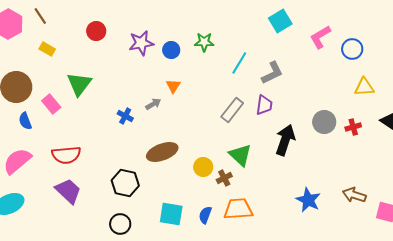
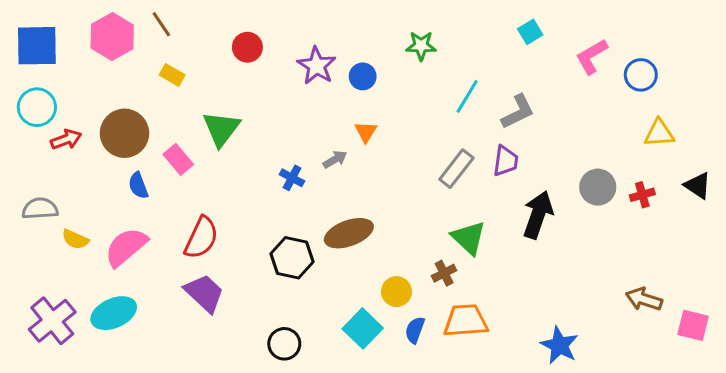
cyan square: (280, 21) -> (530, 32), size x0.7
green star: (204, 42) -> (421, 46), moved
purple star: (141, 43) -> (317, 66), turned -30
red semicircle: (66, 155) -> (201, 238), turned -60
yellow circle: (203, 167) -> (396, 292), moved
black hexagon: (125, 183) -> (292, 258), moved
blue star: (308, 200) -> (559, 345), moved
cyan square: (171, 214) -> (363, 328), turned 35

